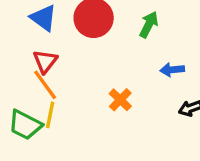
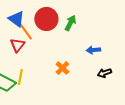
green arrow: (149, 25) -> (70, 23), moved
orange line: (45, 85) -> (25, 31), moved

